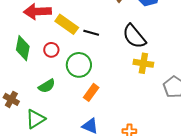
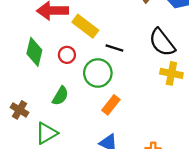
black line: (91, 33) -> (114, 48), moved
green semicircle: (47, 86) -> (60, 96), turned -30

